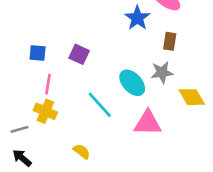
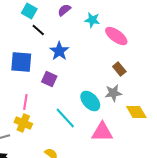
blue star: (137, 18) -> (59, 51), moved
brown rectangle: (170, 41) -> (119, 69), turned -48
blue square: (38, 53) -> (21, 62), moved, size x1.6

